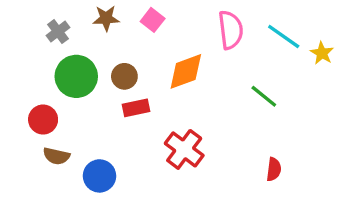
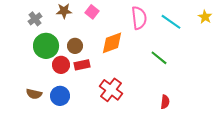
yellow star: (322, 53) -> (205, 17), moved
red circle: (43, 120) -> (61, 65), moved
blue circle: (99, 176) -> (60, 96), moved

